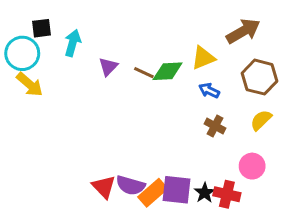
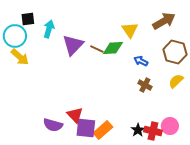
yellow triangle: (203, 58) -> (130, 30), moved, turned -42
purple triangle: (108, 67) -> (73, 45), size x1.6
pink circle: (252, 166) -> (170, 126), moved
purple semicircle: (131, 185) -> (53, 125), moved
red triangle: (104, 187) -> (75, 115), moved
purple square: (176, 190) -> (86, 128), moved

